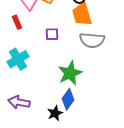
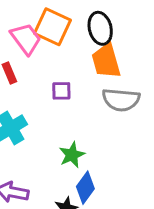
green star: (70, 73) -> (72, 155), moved, size x0.7

